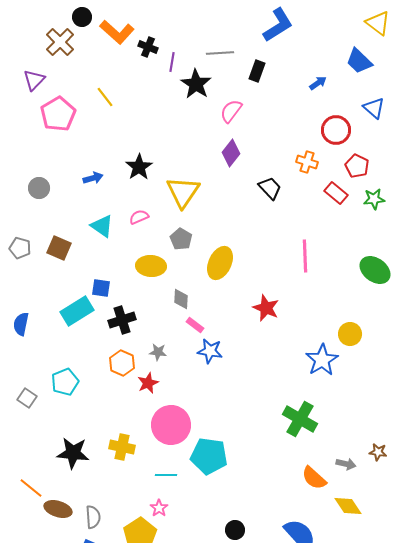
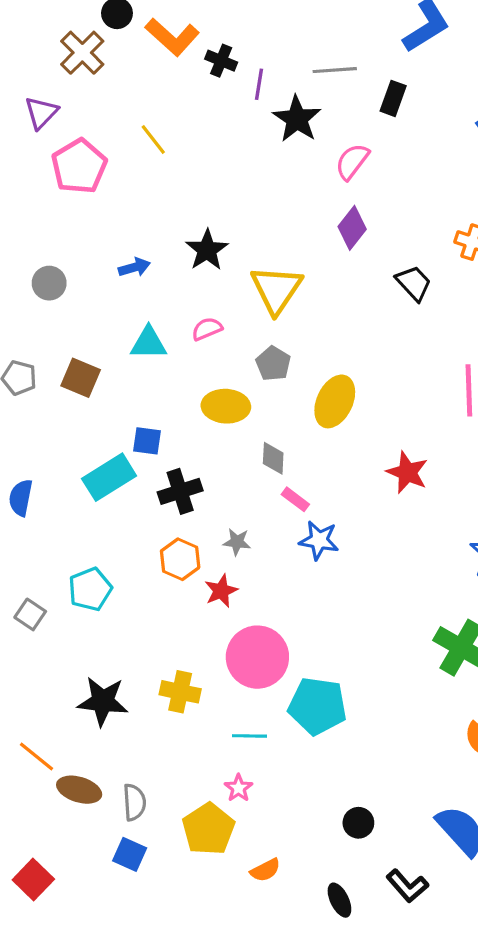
cyan triangle: (102, 226) -> (149, 343), turned -35

